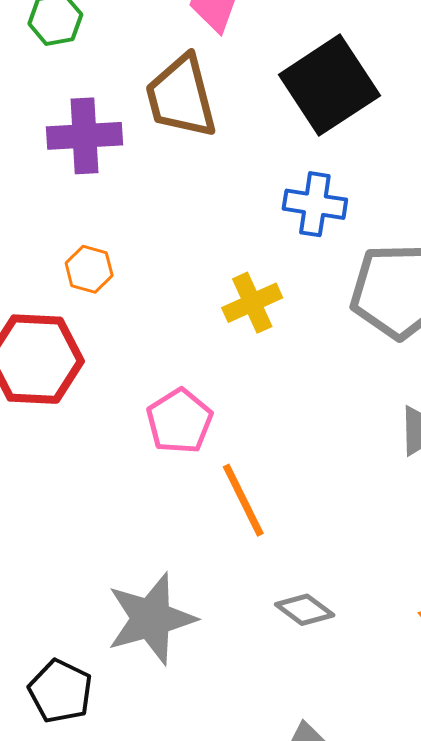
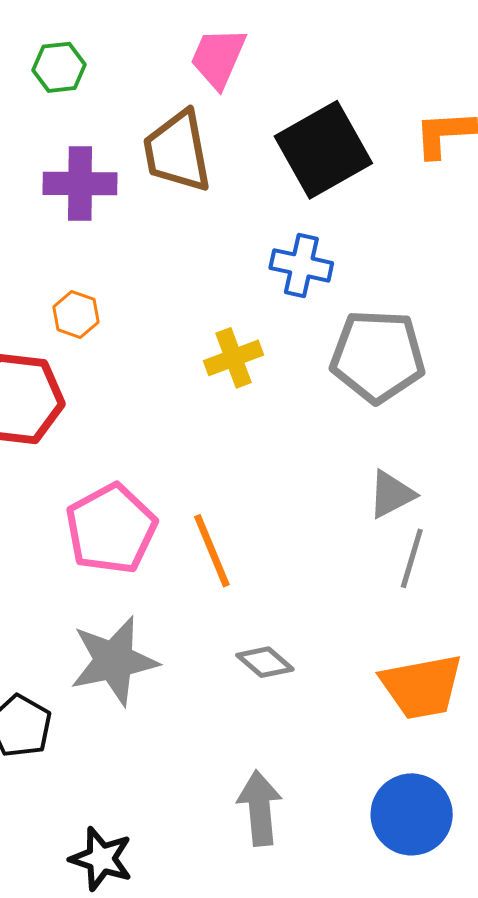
pink pentagon: (179, 421) -> (111, 529), moved, size x1.4

